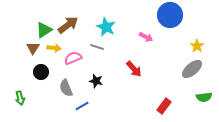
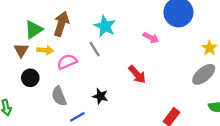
brown arrow: (68, 25) -> (61, 24), turned -35
gray line: (97, 47) -> (95, 49), turned 40
black star: (96, 81) -> (100, 96), moved

